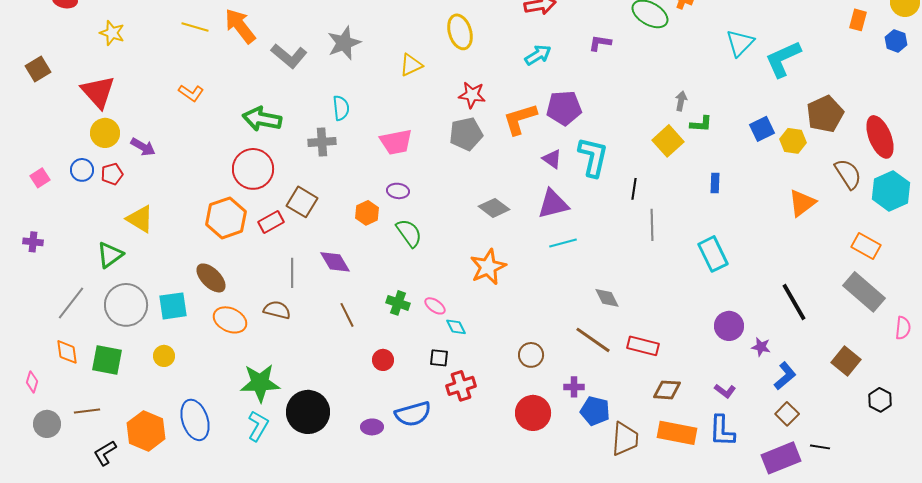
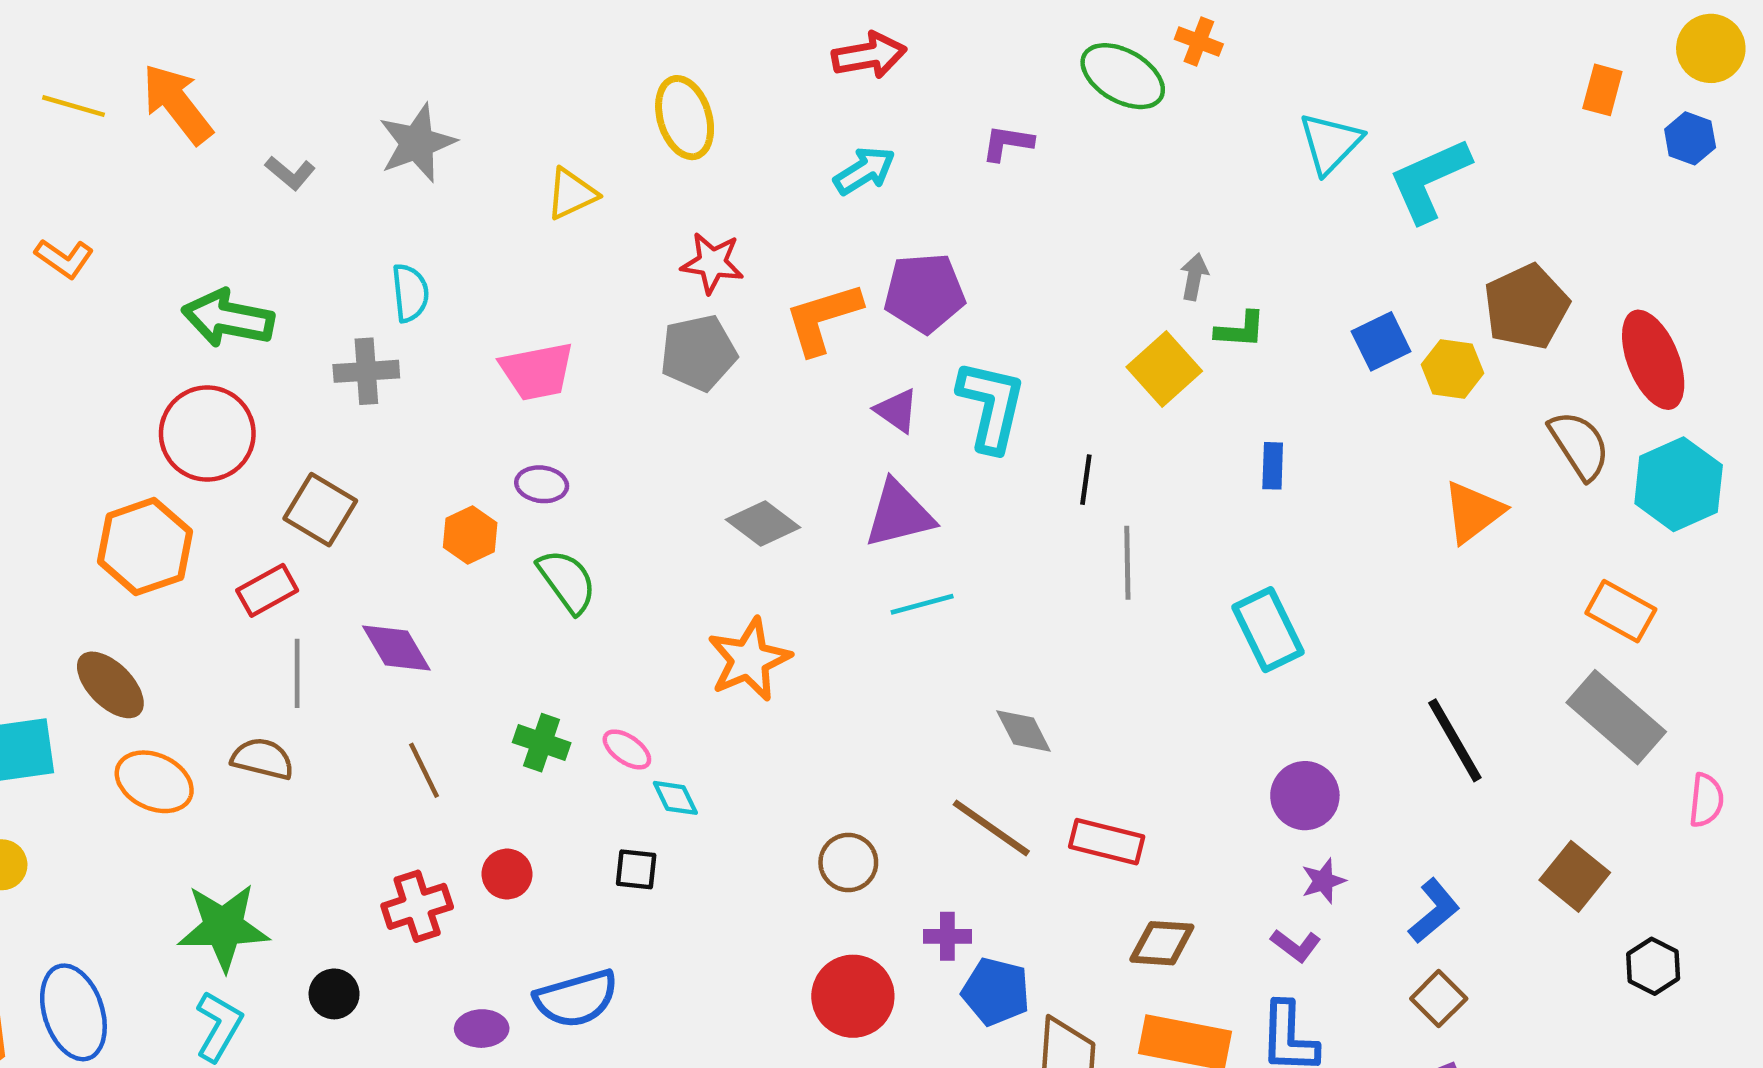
gray L-shape: (289, 56) -> (290, 173), size x0.6
red rectangle: (271, 222) -> (267, 590), moved
purple star: (761, 347) -> (1323, 881), moved, turned -30
red cross: (461, 386) -> (417, 906), moved
black circle: (308, 412) -> (334, 994), size x0.5

